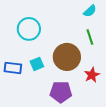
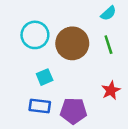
brown circle: (67, 57) -> (72, 43), moved
blue rectangle: (13, 68) -> (40, 106), moved

